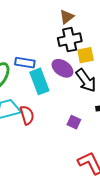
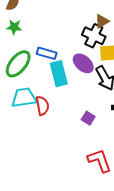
brown triangle: (67, 17) -> (102, 21), moved
black cross: (70, 40) -> (94, 36), turned 30

